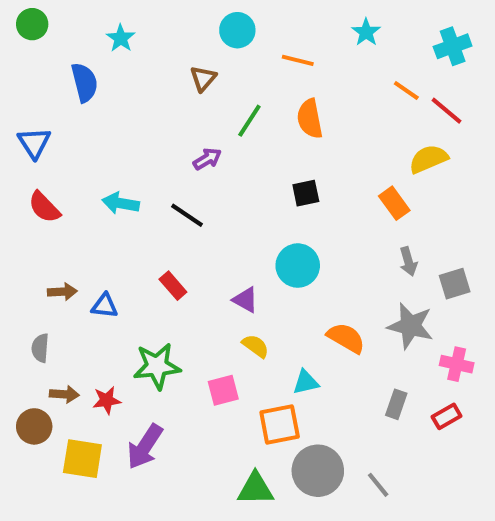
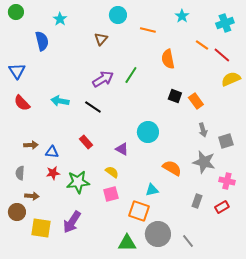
orange semicircle: (310, 119) -> (168, 59), moved
green line: (249, 121) -> (131, 75), moved
purple arrow: (207, 159) -> (103, 79), size x1.5
yellow semicircle: (428, 159) -> (231, 79), moved
black square: (306, 193) -> (175, 96), moved, turned 32
yellow semicircle: (255, 346) -> (112, 172), moved
red star: (107, 400) -> (53, 173), moved
orange square: (280, 424) -> (139, 211), turned 30

